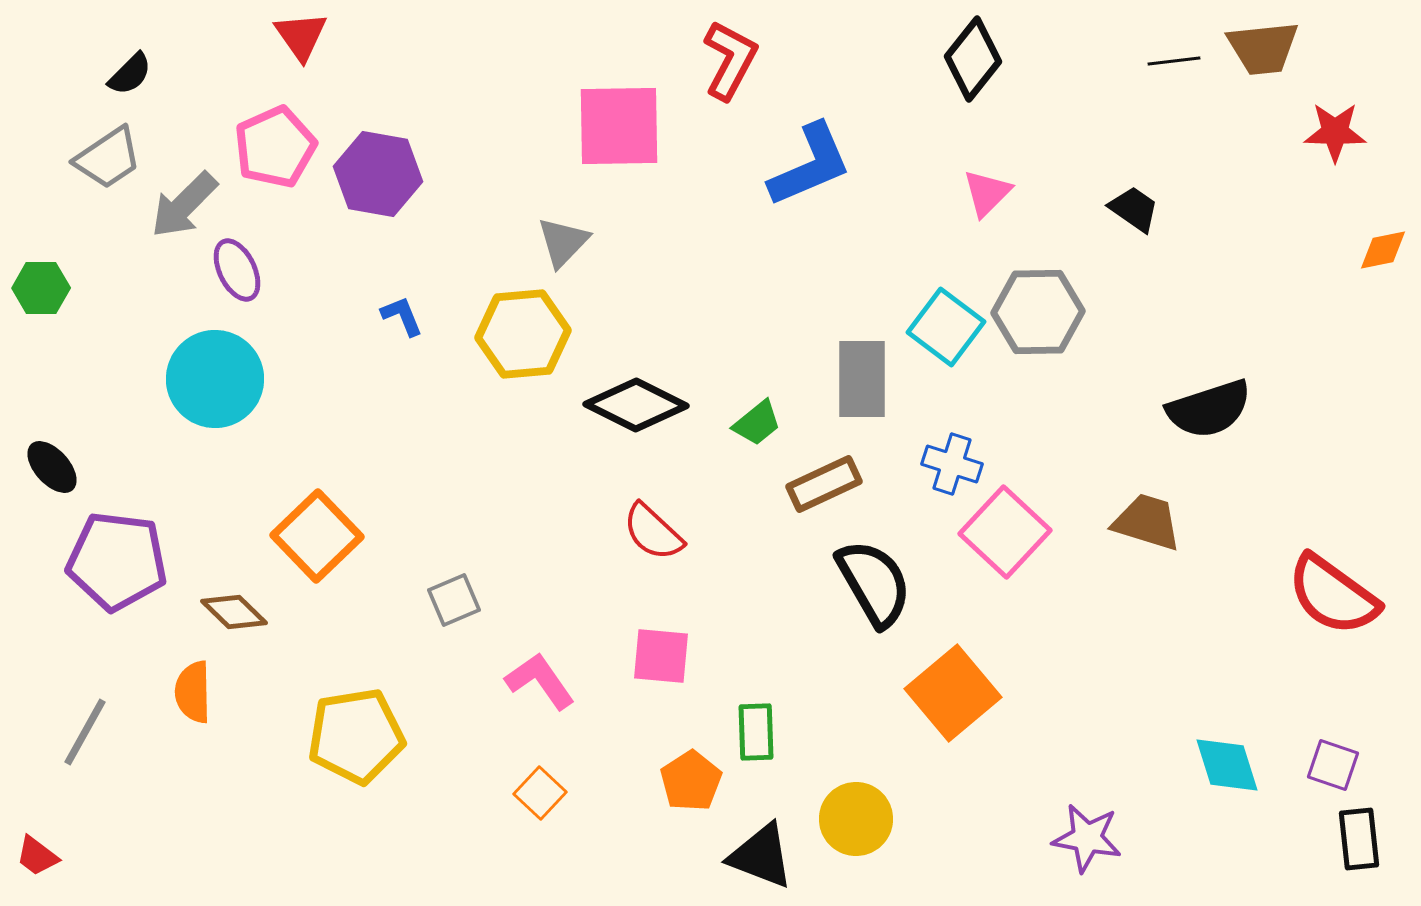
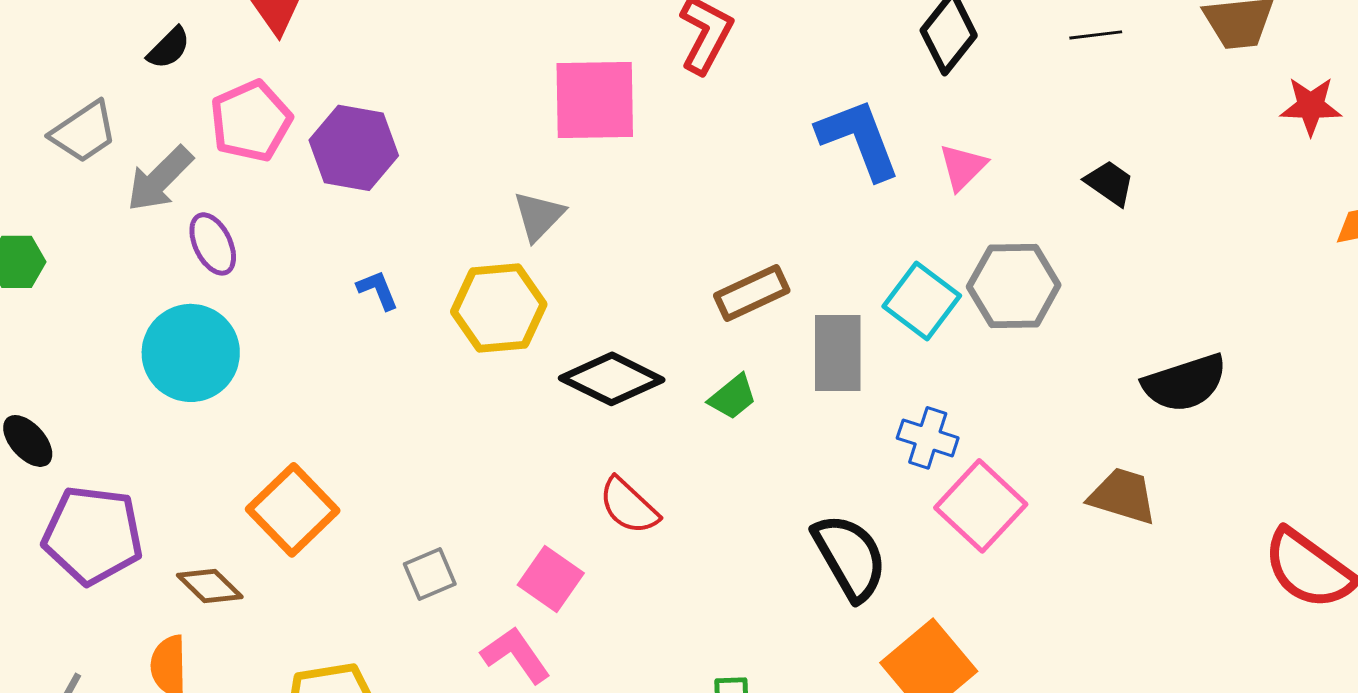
black line: (1174, 61) -> (1096, 35), moved
black semicircle: (130, 74) -> (169, 48), moved
blue L-shape: (810, 165) -> (859, 139), moved, turned -88
brown rectangle: (824, 484) -> (752, 293), moved
pink square: (661, 656) -> (551, 579), moved, turned 30

